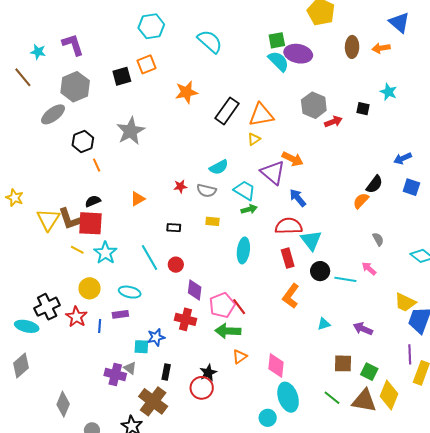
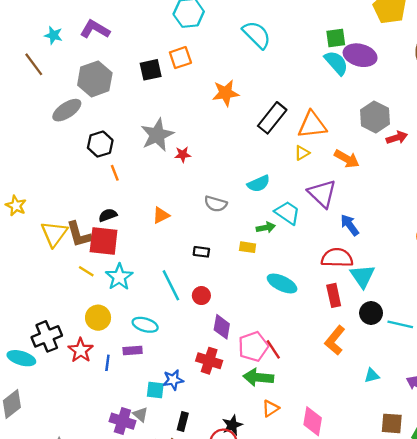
purple L-shape: (73, 45) -> (95, 29), turned -45
orange arrow: (293, 159) -> (347, 159), moved
red star: (180, 186) -> (183, 154), moved
gray semicircle: (206, 191) -> (216, 204), moved
green arrow: (249, 209) -> (266, 228), moved
cyan ellipse: (243, 250) -> (282, 283), turned -75

